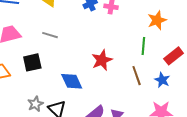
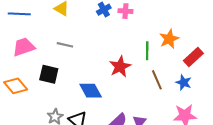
orange star: (157, 20) -> (169, 39), moved
green line: (143, 46) -> (147, 51), moved
black square: (32, 62) -> (49, 74), turned 30

